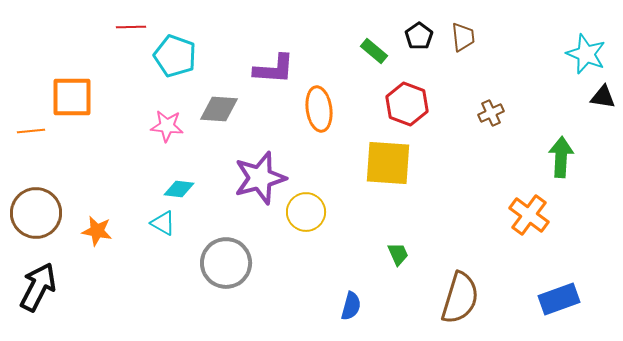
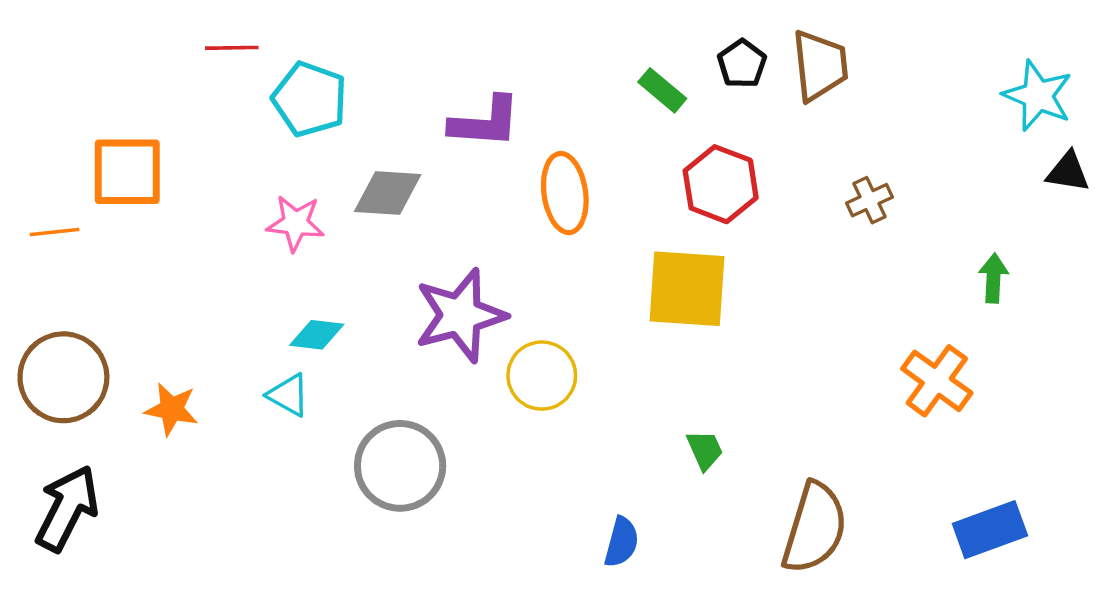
brown trapezoid: (463, 37) -> (820, 66), size x1.4
green arrow: (561, 157) -> (993, 278), size x0.7

